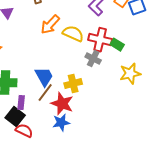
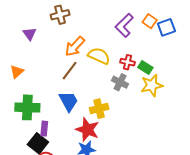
red cross: (100, 40) -> (127, 62), size x0.6
yellow star: (130, 74) -> (152, 85), moved
brown line: (45, 93) -> (70, 71), moved

